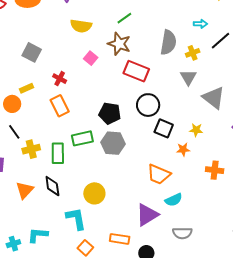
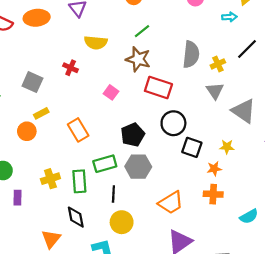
cyan arrow: (200, 24) -> (229, 17), moved
gray square: (32, 52) -> (32, 82), moved
pink square: (91, 58) -> (111, 92), moved
red cross: (60, 79) -> (71, 68), moved
black pentagon: (110, 113) -> (133, 135), turned -30
black line: (14, 132) -> (113, 194), moved, turned 42
orange cross: (215, 170) -> (213, 194), moved
orange trapezoid: (159, 174) -> (171, 203), moved, turned -50
orange triangle: (25, 190) -> (51, 239), moved
cyan semicircle: (174, 200) -> (249, 216), moved

